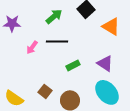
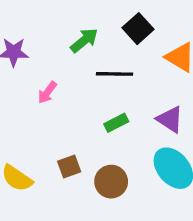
black line: (57, 41) -> (114, 74), moved
brown square: (45, 91) -> (69, 166), turned 32

